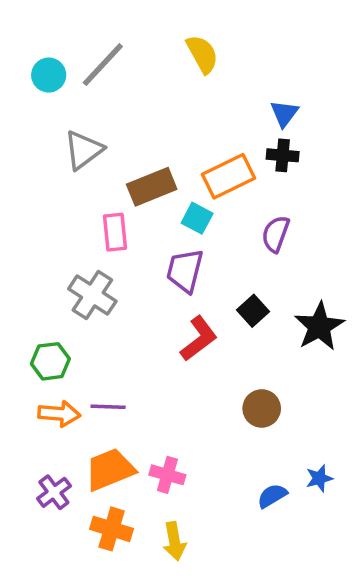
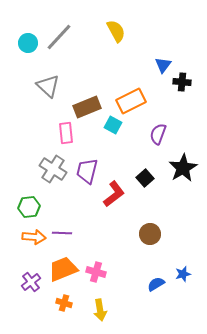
gray triangle: (84, 150) -> (48, 86), turned -40
black cross: (283, 155) -> (182, 82), moved
purple trapezoid: (185, 271) -> (87, 171), moved
black star: (319, 326) -> (183, 168), moved
orange cross: (112, 529) -> (64, 303), size x0.7

